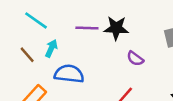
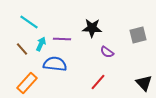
purple line: (87, 28) -> (62, 39), moved

